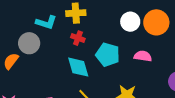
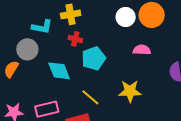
cyan pentagon: (108, 55) -> (94, 58), moved, turned -30
cyan diamond: (78, 67) -> (59, 71), moved

